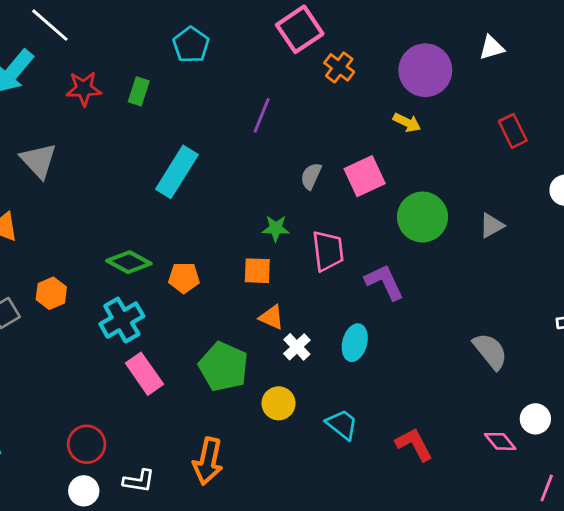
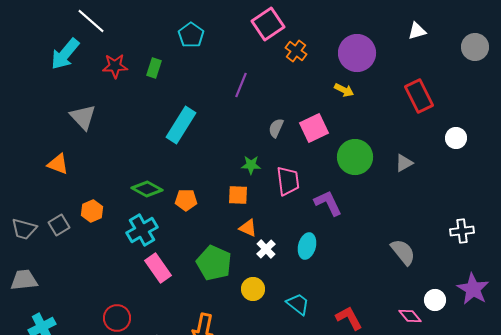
white triangle: (492, 48) -> (417, 31), moved
red rectangle: (513, 131) -> (419, 96), size x1.4

